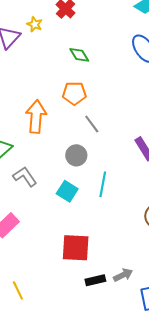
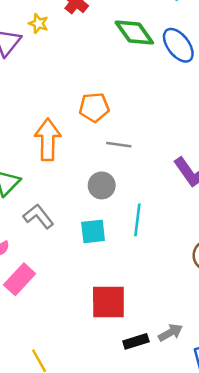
green diamond: (79, 55) -> (134, 32), moved, size x1.5
gray line: (92, 124) -> (119, 145), turned -42
cyan square: (67, 191) -> (93, 231), turned -35

